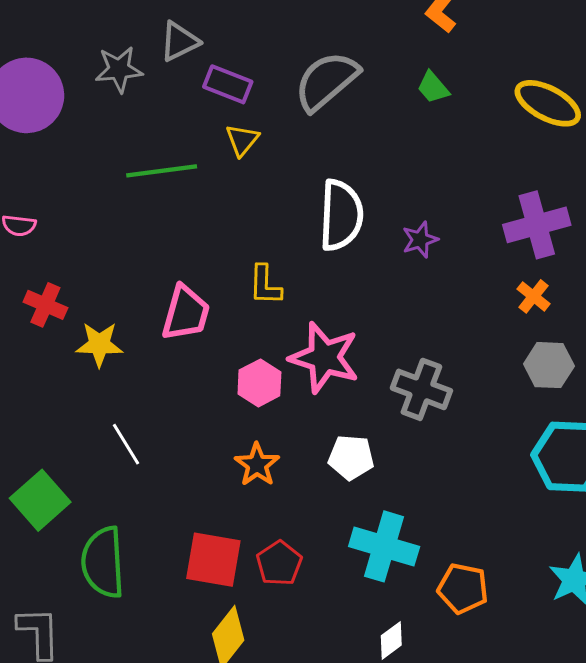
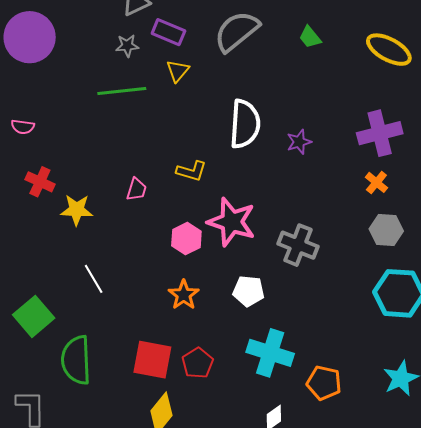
gray star: (119, 69) -> (127, 46), moved, size x0.7
yellow L-shape: (265, 285) -> (192, 171), turned -76
pink trapezoid: (186, 313) -> (136, 189), size x0.6

